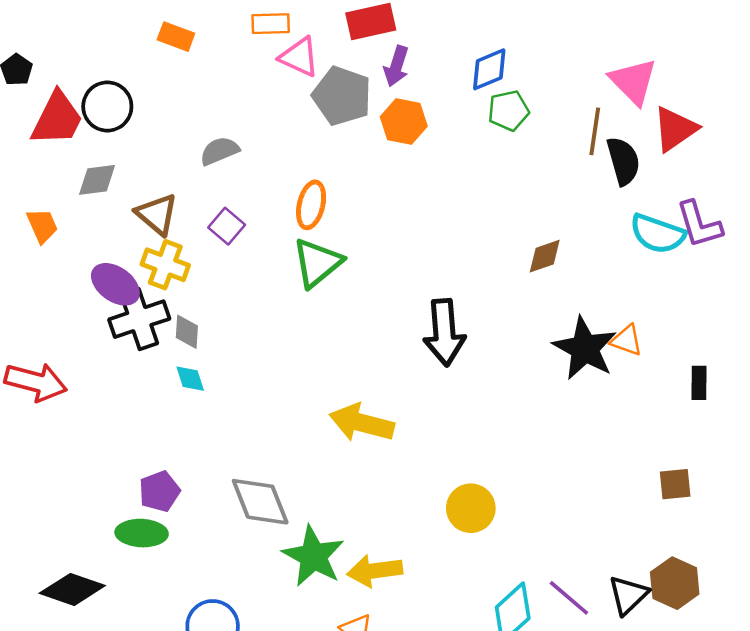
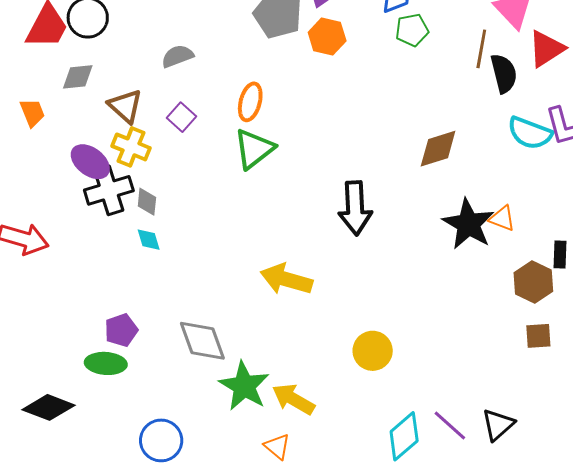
brown diamond: (545, 256) -> (438, 149), size x1.4
yellow arrow: (375, 571) -> (293, 399), turned 36
brown hexagon: (675, 583) -> (533, 282), moved

